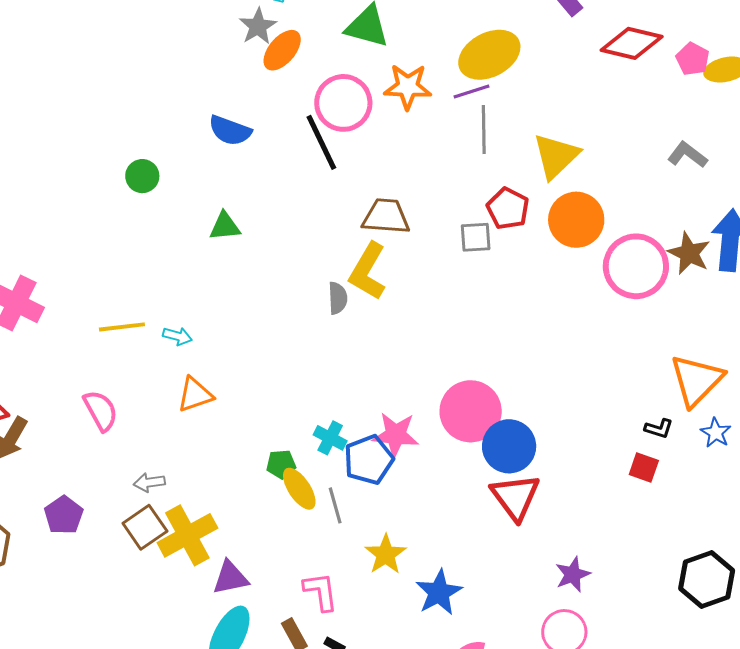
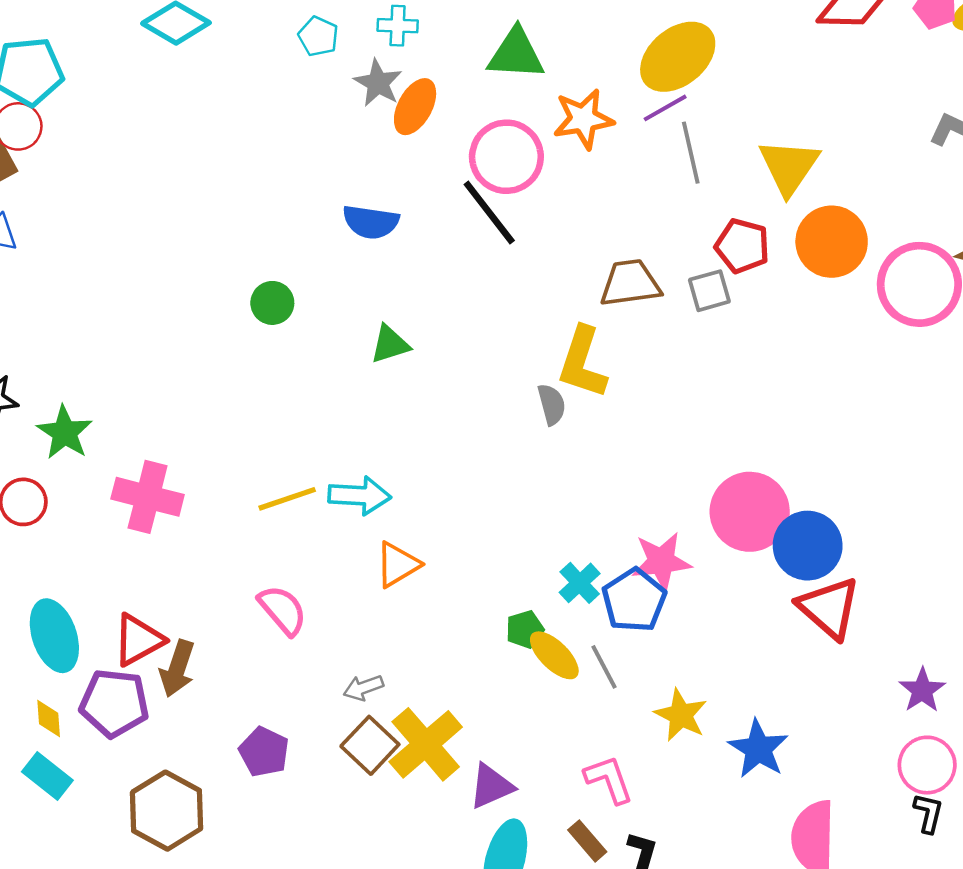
brown trapezoid: (386, 216) -> (630, 283), moved
cyan arrow: (177, 336) -> (360, 496), size x1.6
cyan cross: (330, 438) -> (580, 583), turned 32

